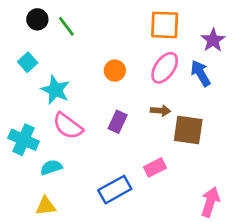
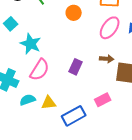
orange circle: (115, 71) -> (74, 13), moved
pink semicircle: (68, 126) -> (40, 70), turned -95
yellow triangle: (46, 206) -> (49, 103), moved

